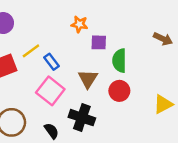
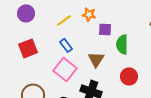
yellow line: (31, 51) -> (64, 20), moved
red circle: (119, 91) -> (129, 76), moved

